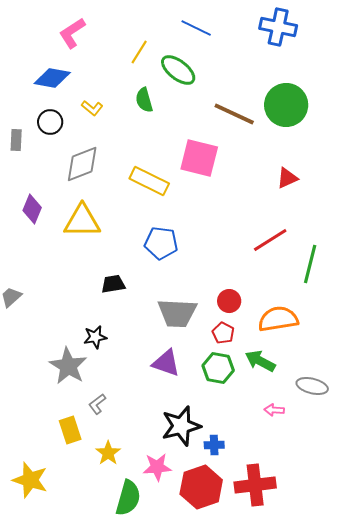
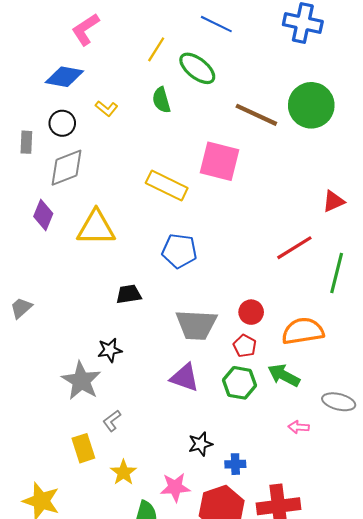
gray diamond: (82, 164) -> (66, 168), moved
red triangle: (287, 178) -> (333, 201), moved
black star: (181, 426) -> (200, 444), size x0.6

